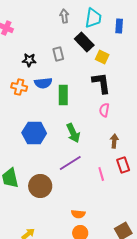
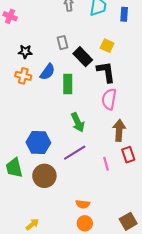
black rectangle: (84, 42) -> (83, 57), moved
black star: (29, 60) -> (25, 52), moved
blue semicircle: (43, 83) -> (47, 72), turned -48
pink semicircle: (104, 110) -> (109, 99), size x1.5
blue hexagon: (34, 133) -> (38, 143), moved
brown arrow: (114, 141) -> (119, 130), size x1.5

